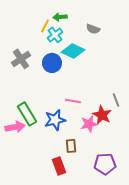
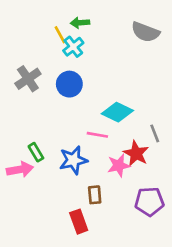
yellow line: (45, 26) -> (60, 35), turned -56
gray semicircle: (93, 29) -> (145, 32), moved, size x1.5
cyan diamond: (73, 51) -> (117, 112), moved
green rectangle: (27, 114) -> (36, 152), size x0.6
purple pentagon: (105, 164) -> (149, 202), moved

